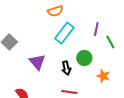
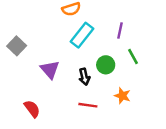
green line: (110, 42) -> (133, 57), moved
orange star: (103, 76) -> (122, 96), moved

